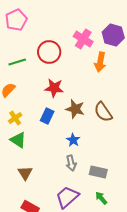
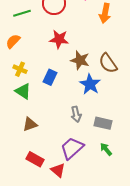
blue rectangle: (47, 116) -> (50, 77), moved
yellow cross: (15, 118) -> (20, 69), turned -32
blue star: (73, 140) -> (90, 84), moved, size x1.5
brown triangle: (25, 173) -> (30, 124), turned 42

